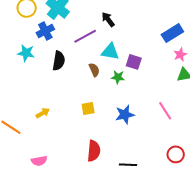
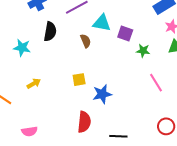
cyan star: (26, 53) -> (22, 48), moved
green star: (118, 77) -> (143, 51), moved
blue star: (125, 115) -> (102, 94), moved

